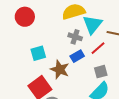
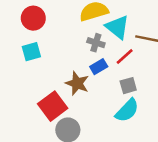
cyan triangle: (92, 24) -> (117, 27), turned -30
cyan square: (38, 53) -> (31, 52), moved

